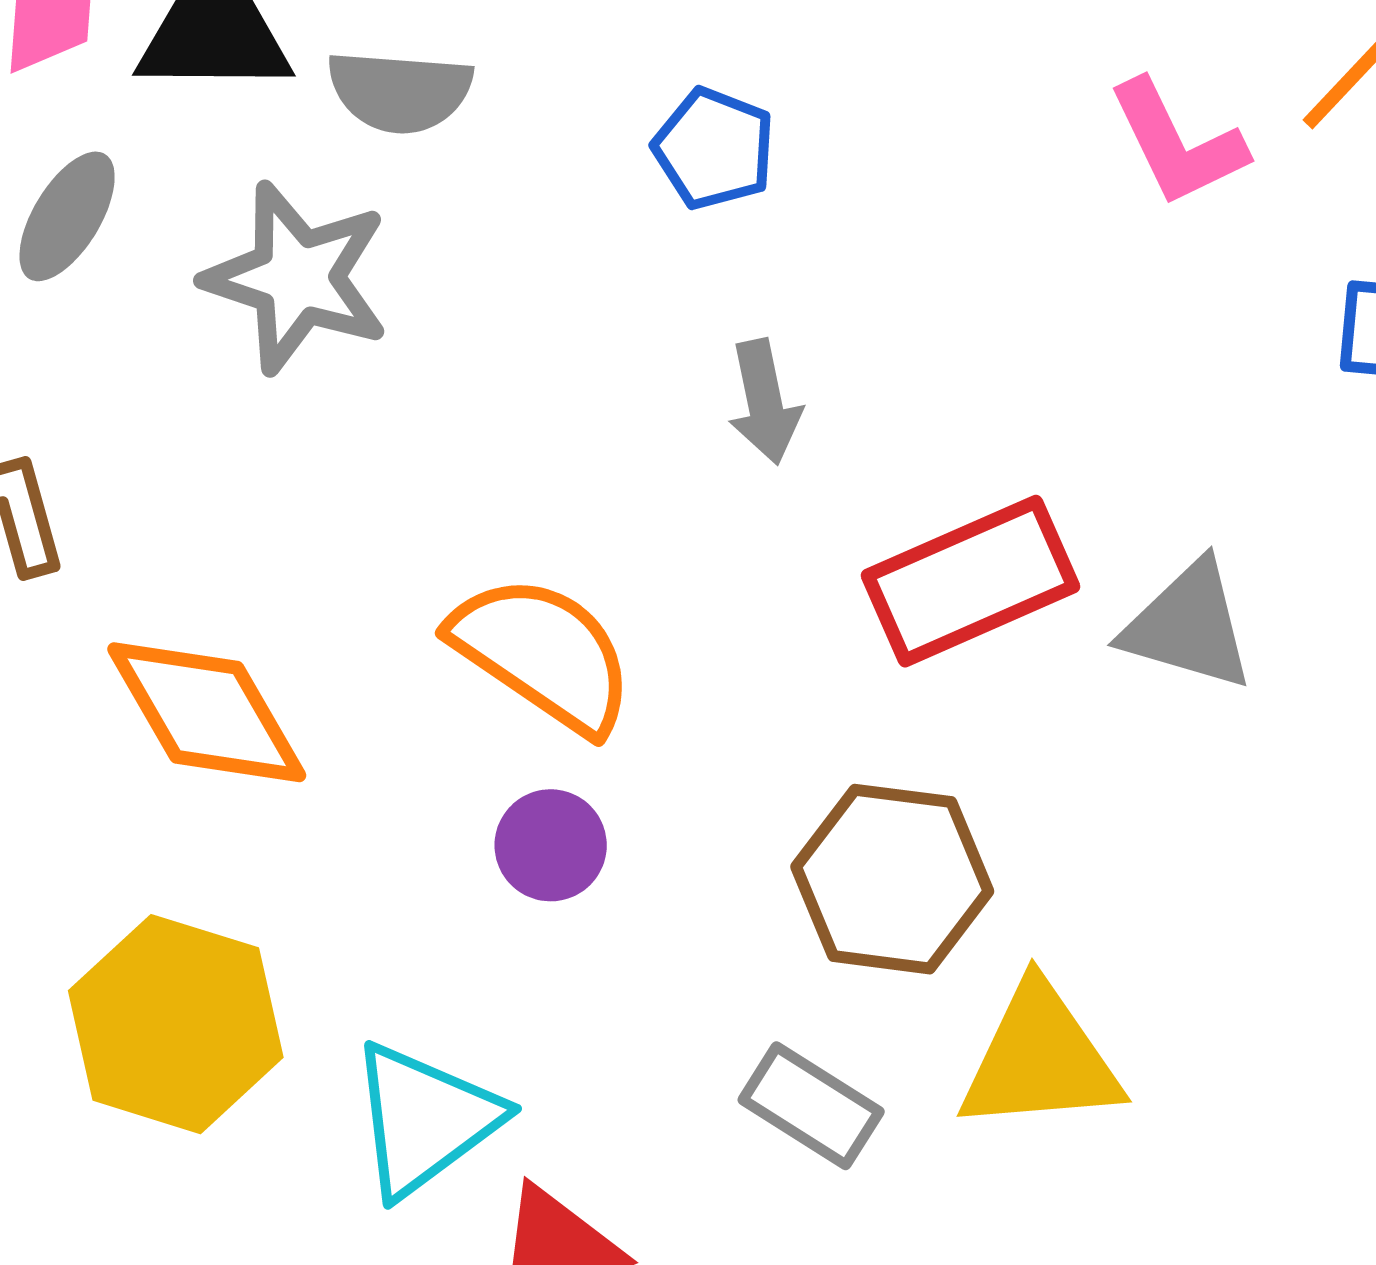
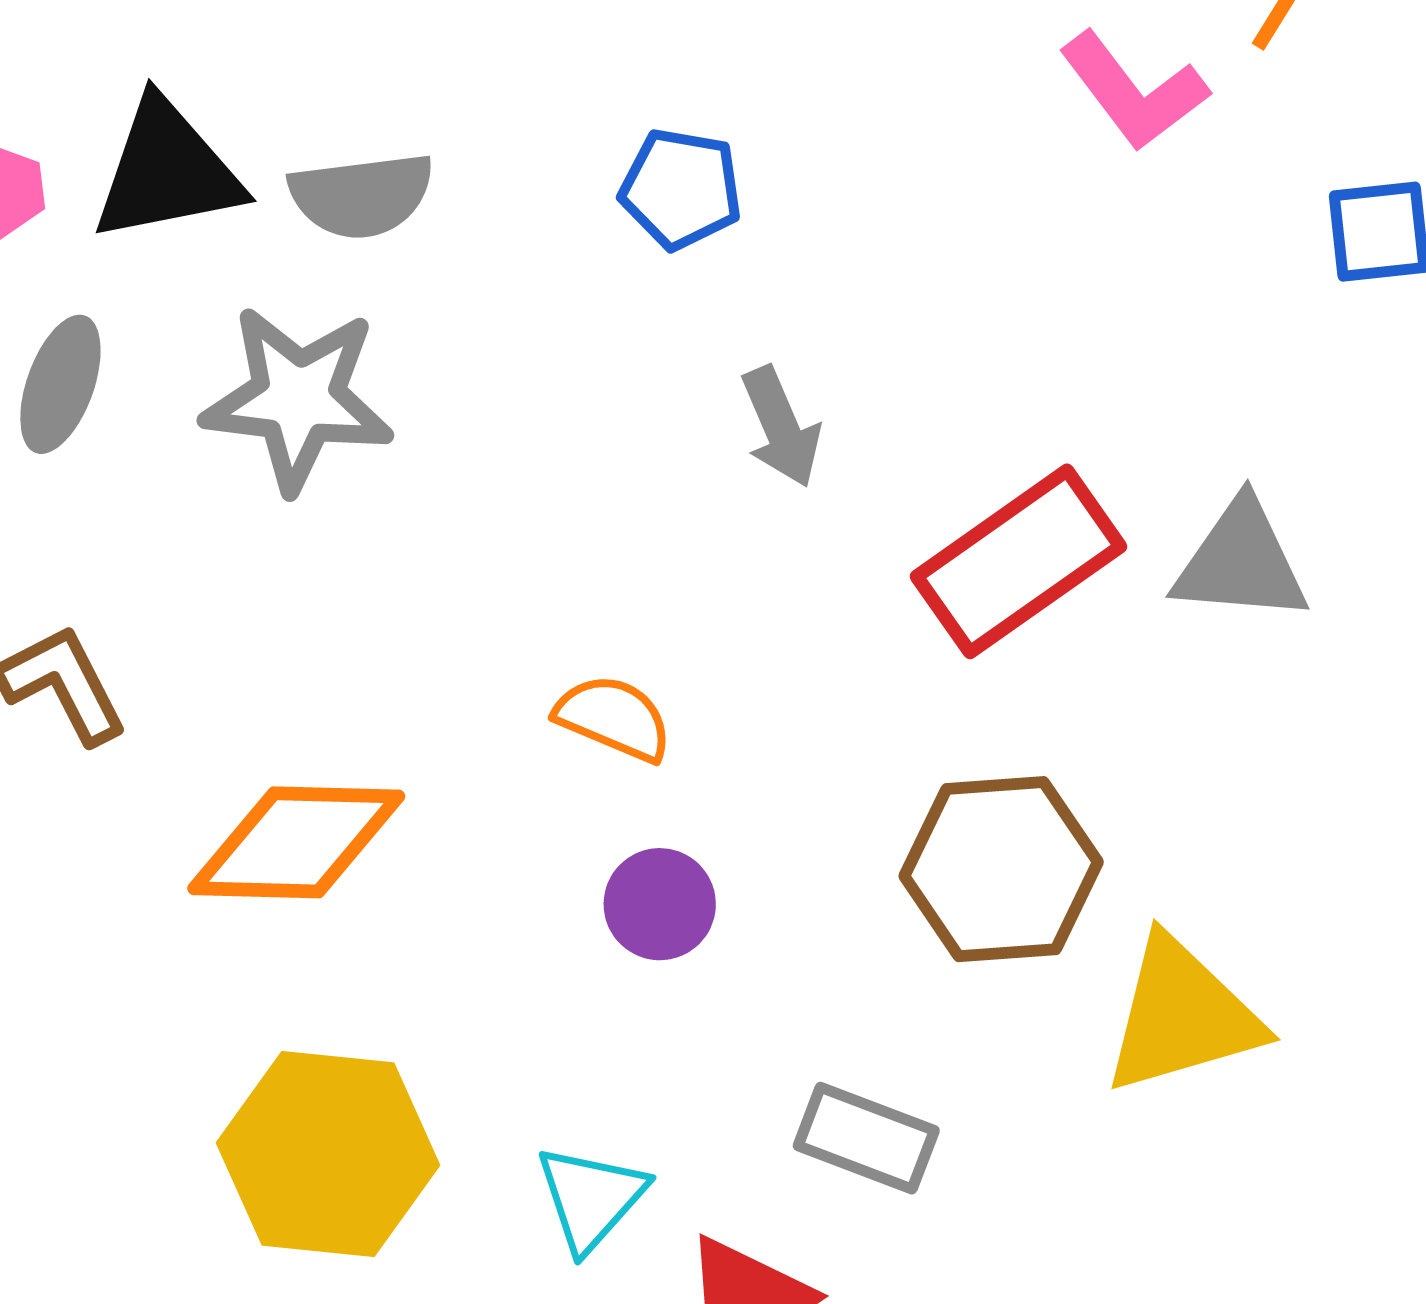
orange semicircle: (543, 654) -> (614, 718), size x0.6
orange diamond: (207, 712) -> (296, 842), turned -47
gray rectangle: (811, 1106) -> (866, 1138), moved
cyan triangle: (425, 1120) -> (591, 1198), size x0.7

